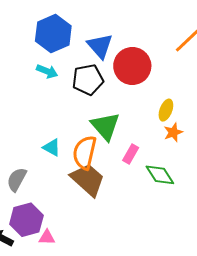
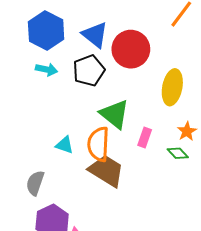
yellow ellipse: (166, 110) -> (172, 87), size x1.6
orange star: (173, 132) -> (187, 131), moved
green diamond: (160, 175) -> (178, 153), size x0.7

